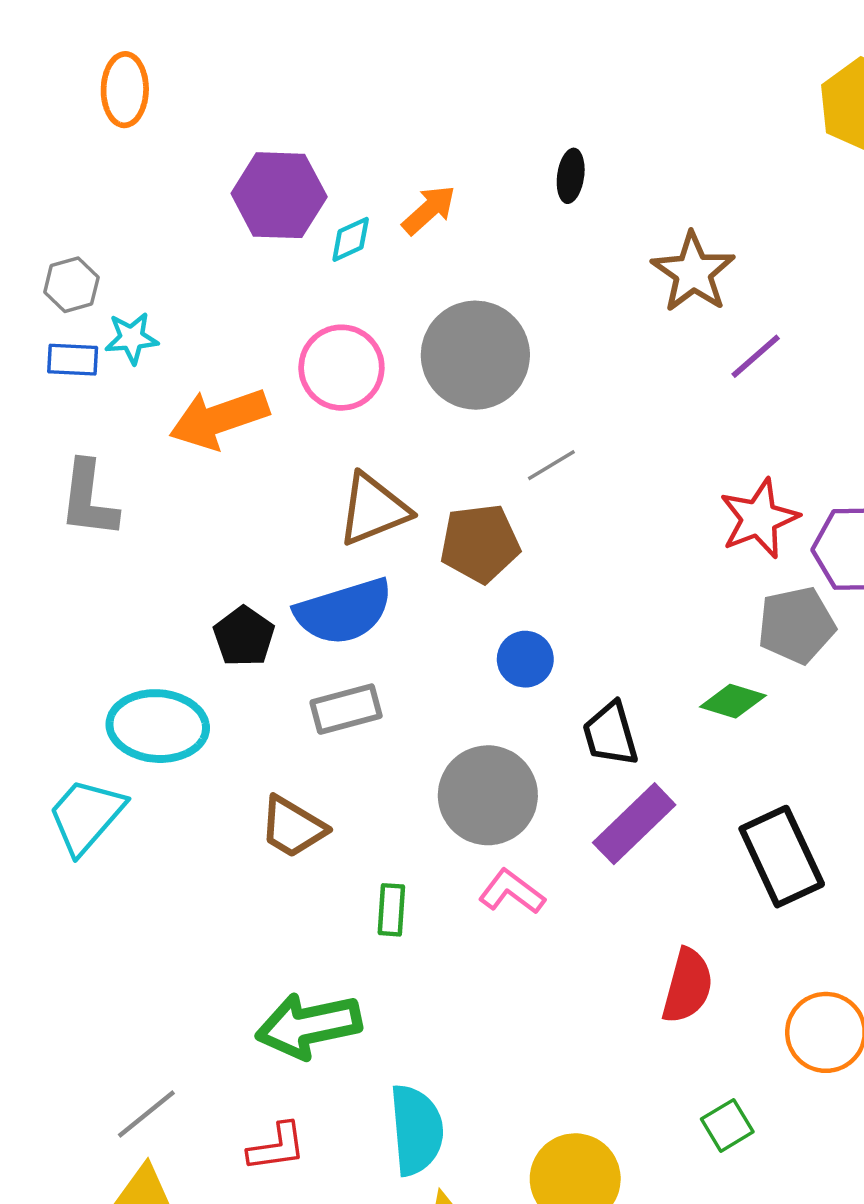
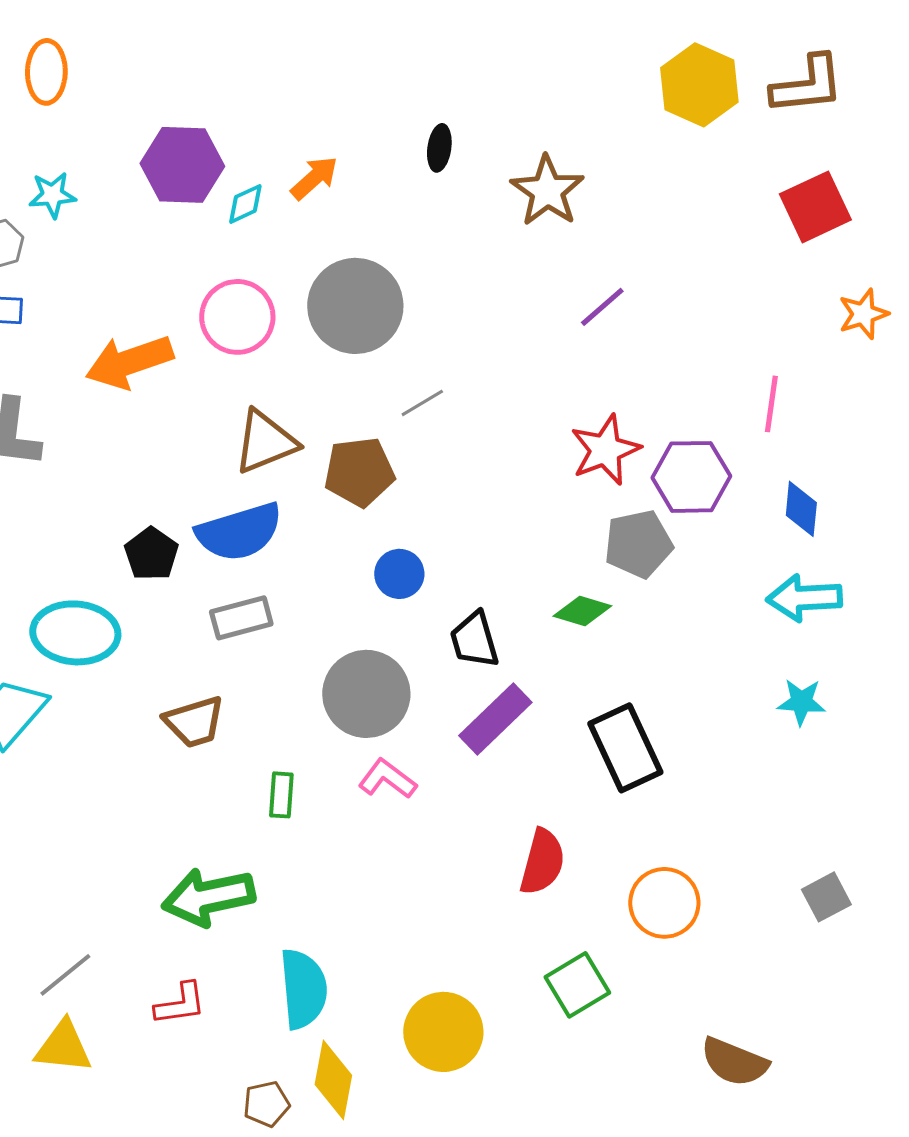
brown star: (693, 272) -> (547, 191), moved
cyan star: (132, 338) -> (52, 195), moved
brown trapezoid: (293, 827) -> (194, 722), turned -48
green square: (727, 1125) -> (577, 985), size x1.4

